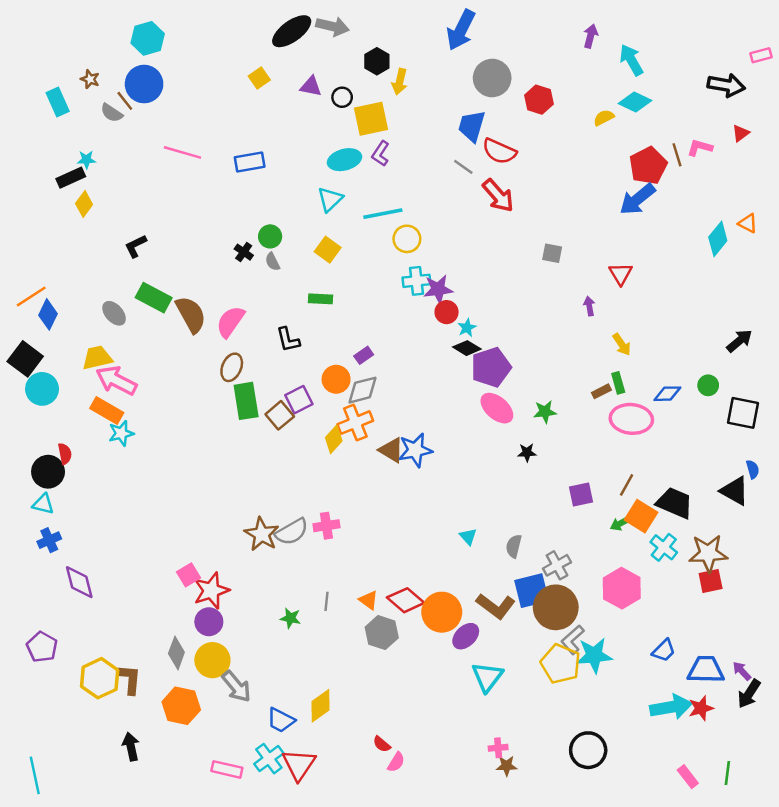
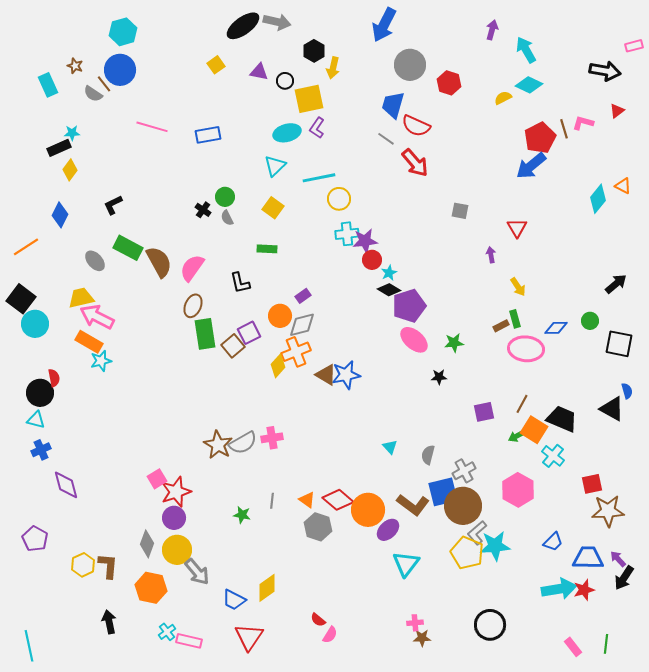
blue diamond: (48, 314) -> (60, 215), moved
brown star: (708, 553) -> (608, 511), moved
yellow hexagon: (100, 678) -> (83, 565), size x0.7
cyan cross: (269, 759) -> (167, 632), moved, size x0.7

